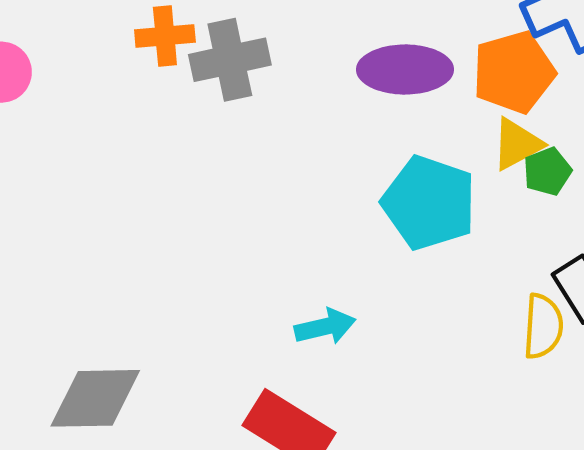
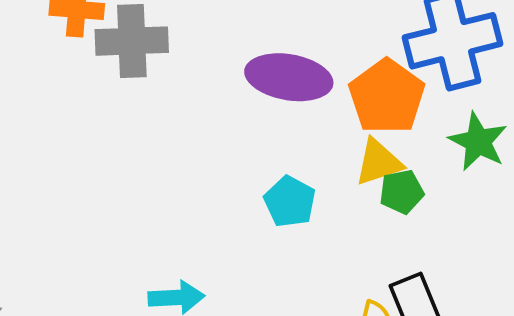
orange pentagon: (514, 72) -> (387, 97), turned -30
cyan pentagon: (429, 203) -> (290, 202), size x0.6

